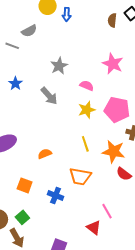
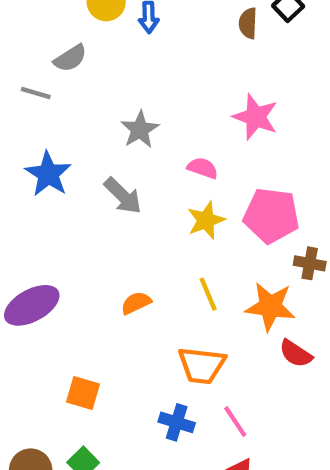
blue star: (15, 83) -> (48, 174), size x1.5
orange semicircle: (45, 154) -> (136, 303), moved
blue cross: (56, 195) -> (177, 422), moved
pink line: (107, 211) -> (235, 422), moved

